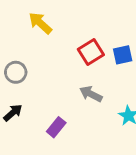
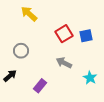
gray circle: (16, 72) -> (21, 51), moved

